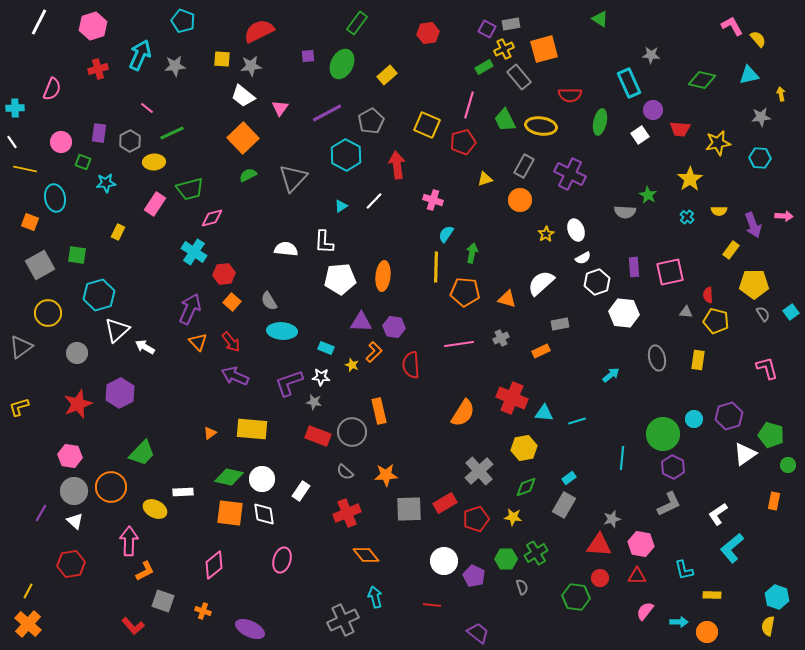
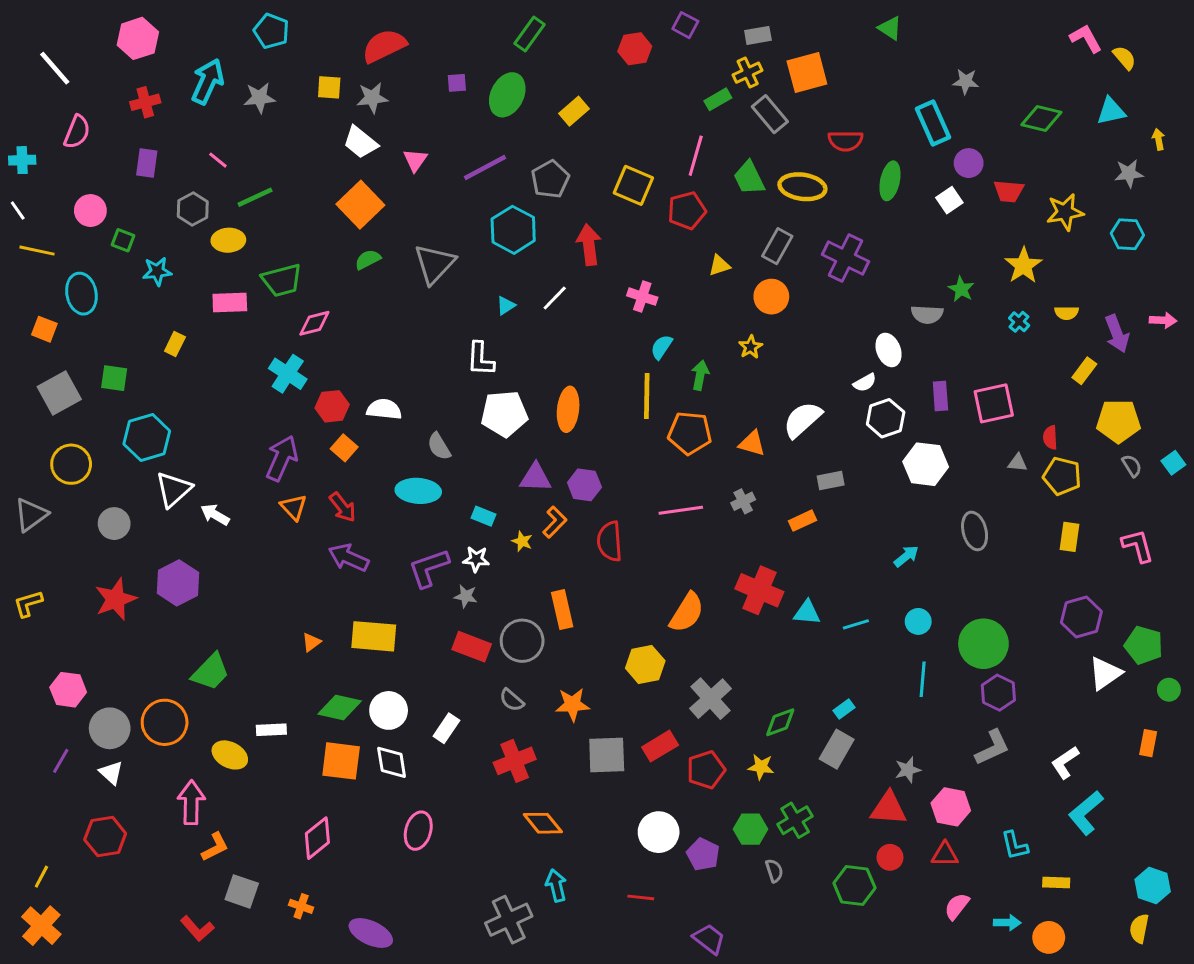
white line: (39, 22) -> (55, 68), moved, turned -68
purple square: (487, 29) -> (685, 25), moved
purple rectangle: (99, 133) -> (147, 163), moved
pink rectangle: (155, 204) -> (230, 302), turned 55
white ellipse: (576, 230) -> (889, 350), moved
yellow star: (546, 234) -> (751, 347), moved
white semicircle: (286, 249) -> (384, 409), moved
gray semicircle: (269, 301) -> (439, 446), moved
yellow rectangle: (698, 360) -> (1069, 537), moved
cyan circle: (694, 419) -> (918, 621), moved
yellow hexagon: (524, 448) -> (645, 664), moved
pink hexagon: (70, 456) -> (68, 690), moved

